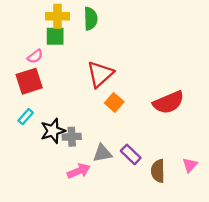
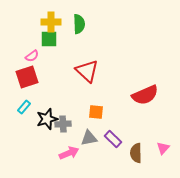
red triangle: (100, 74) -> (87, 71), turned -35
orange square: (114, 102) -> (96, 112), moved, turned -35

